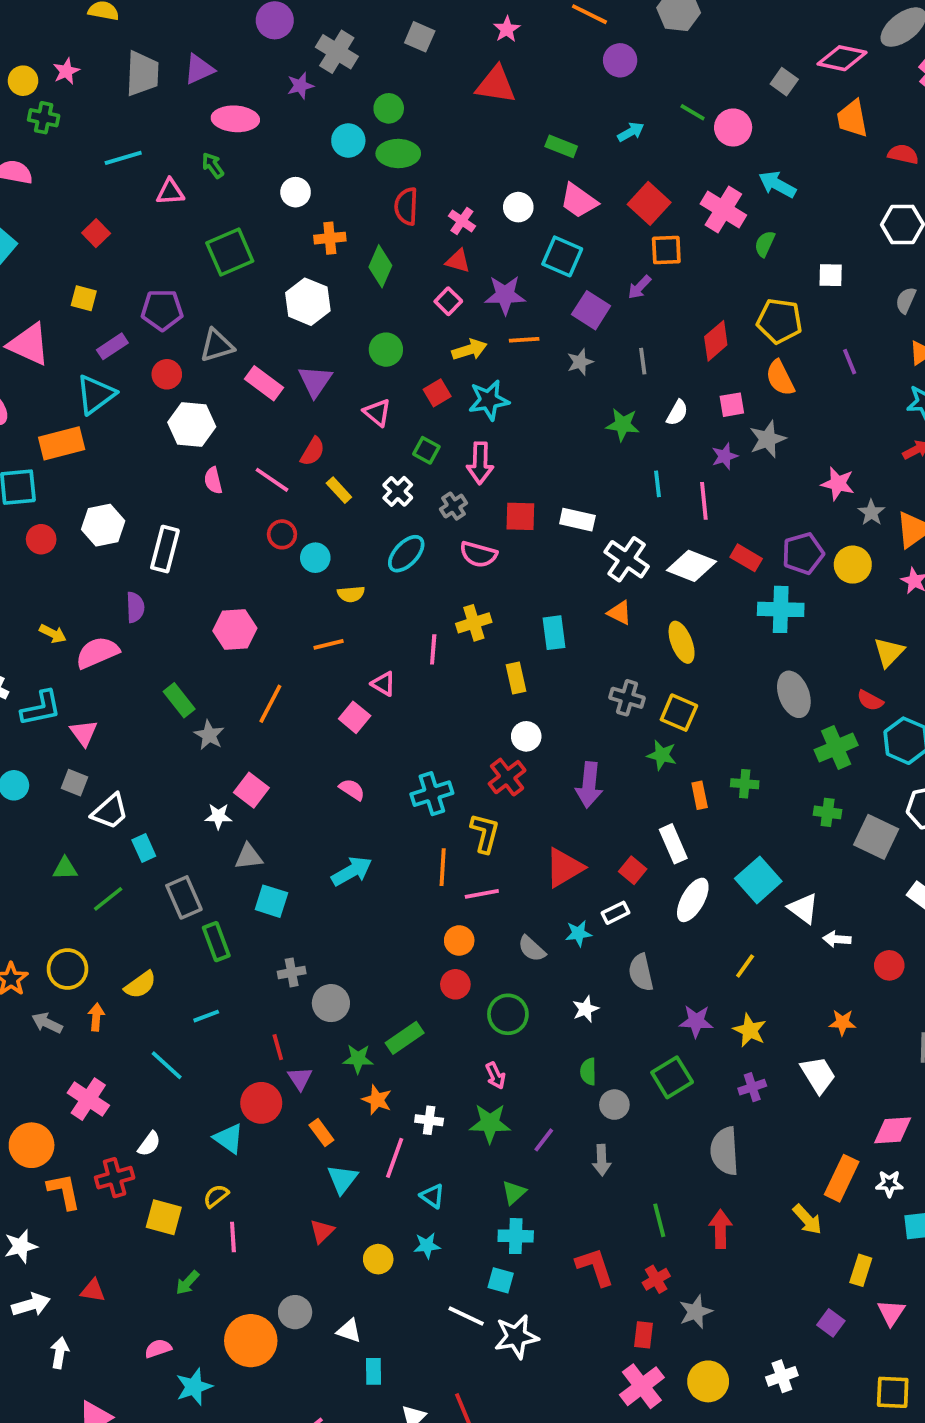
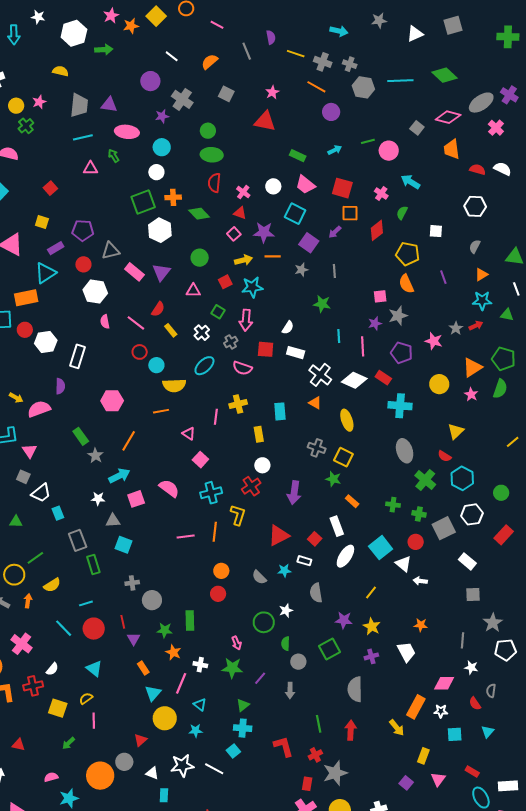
purple triangle: (199, 69) -> (109, 105), turned 30
green line: (693, 112) -> (368, 141), turned -48
green cross: (44, 118) -> (26, 126), turned 35
cyan circle: (348, 140) -> (162, 147), moved
cyan line: (123, 158) -> (83, 137), moved
red square: (649, 203) -> (342, 188), turned -30
pink cross: (723, 210) -> (381, 193), size x0.6
green square: (230, 252) -> (143, 202), moved
green diamond: (380, 266) -> (199, 214), turned -70
red diamond: (716, 341) -> (377, 230), moved
pink triangle: (377, 413) -> (193, 291), turned -42
white semicircle: (677, 413) -> (288, 328), moved
gray star: (871, 512) -> (456, 328), moved
red circle: (41, 539) -> (25, 330), moved
purple pentagon: (803, 553) -> (402, 353), moved, turned 30
yellow semicircle: (351, 594) -> (174, 385), size x1.6
pink square: (355, 717) -> (200, 460), moved
green cross: (836, 748) -> (425, 480), turned -30
green cross: (745, 784) -> (393, 505), moved
pink square: (251, 790) -> (136, 499), moved, turned 30
pink semicircle: (352, 790) -> (169, 488), size x1.5
orange rectangle: (700, 795) -> (352, 501), turned -40
gray square: (876, 837) -> (444, 528), turned 35
cyan arrow: (352, 871) -> (119, 476), moved
pink line: (482, 894) -> (186, 536), moved
green line: (108, 899) -> (35, 558), moved
white rectangle: (616, 913) -> (304, 561), turned 40
red circle: (889, 965) -> (416, 542), moved
green circle: (508, 1014) -> (264, 622), moved
green rectangle: (405, 1038) -> (190, 621), turned -60
red circle: (261, 1103) -> (94, 629), moved
red triangle: (322, 1231) -> (141, 740), moved
yellow circle: (378, 1259) -> (165, 718), moved, size x1.5
cyan square: (501, 1280) -> (233, 751), turned 32
gray star: (696, 1312) -> (335, 773), size x1.4
white star: (516, 1337) -> (182, 765), moved

